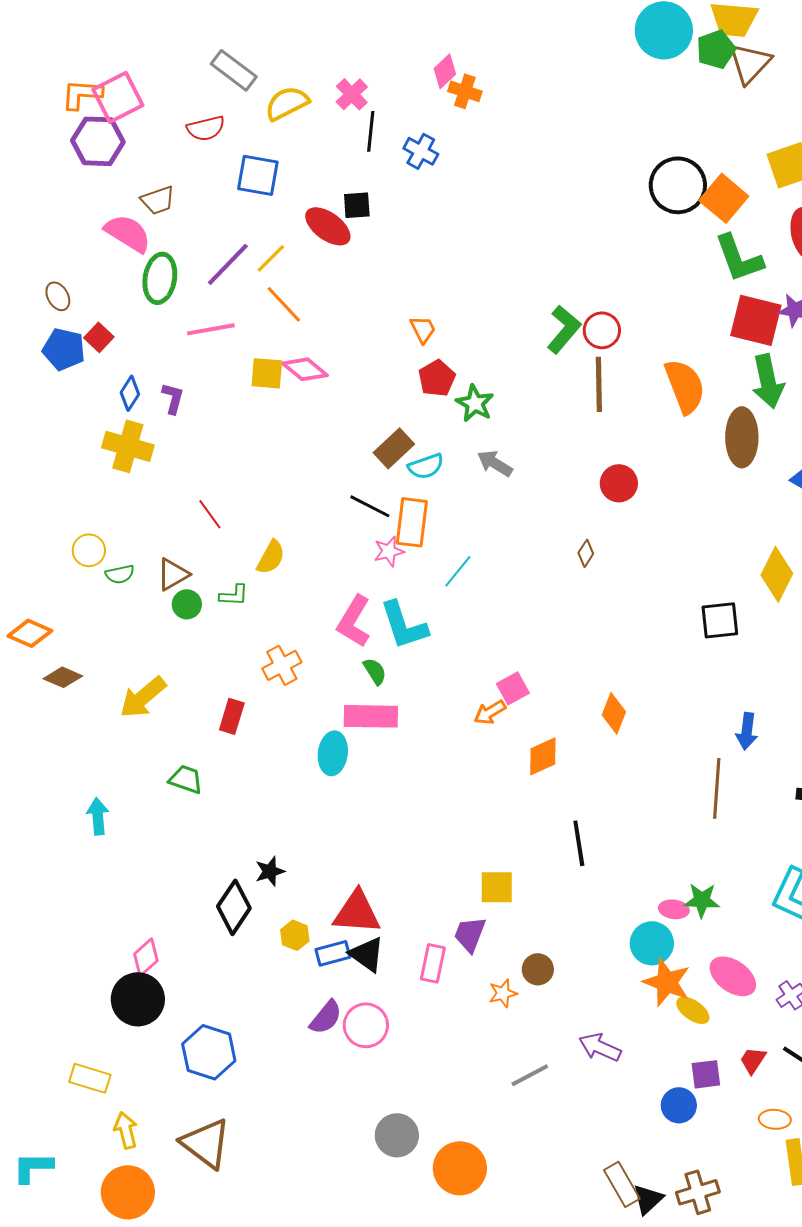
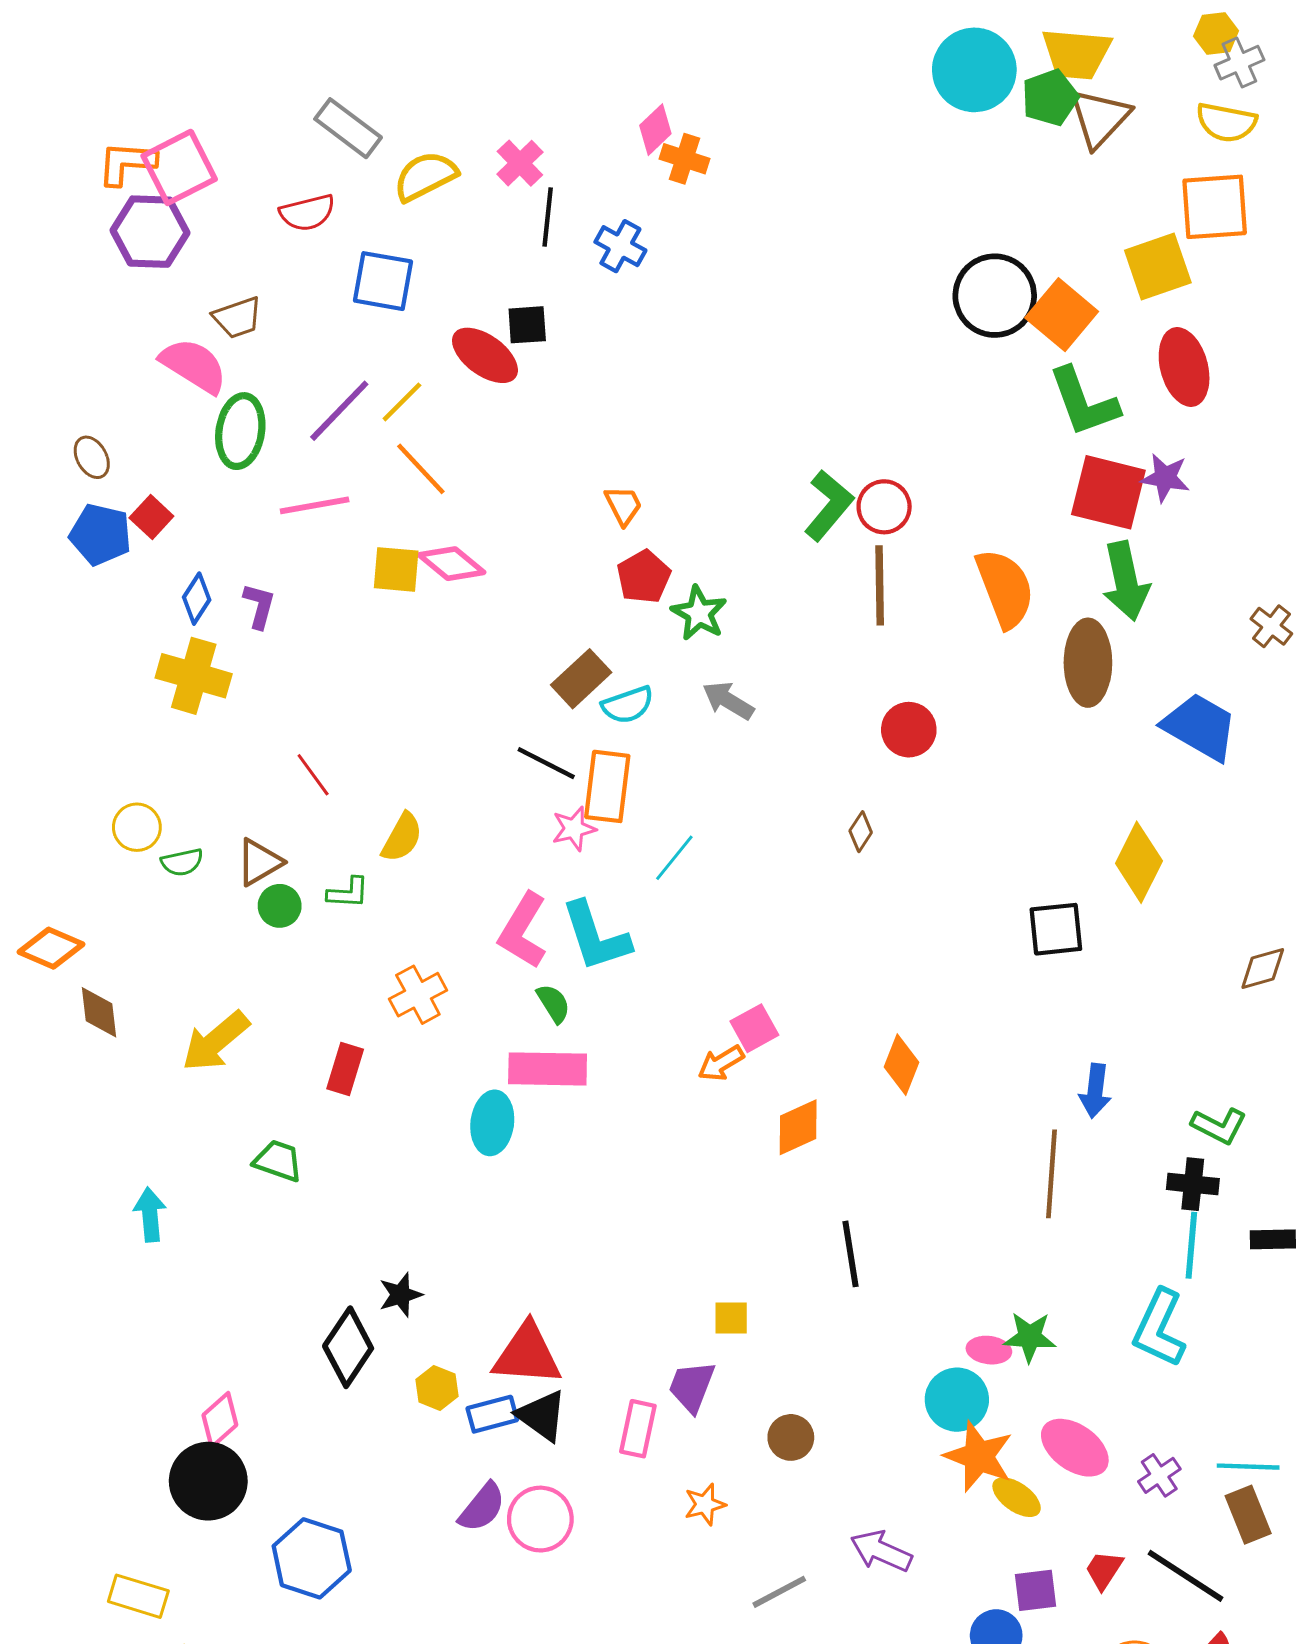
brown diamond: (63, 677) -> (99, 1012), turned 60
yellow square: (497, 887) -> (731, 1318), size x0.7
orange star: (503, 993) -> (705, 1504), moved

